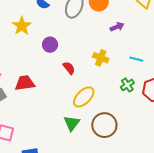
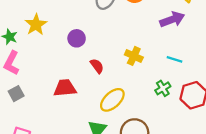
yellow star: (22, 26) -> (36, 25), moved
purple arrow: (117, 27) -> (172, 19), moved, size x1.5
red trapezoid: (25, 83) -> (65, 88), moved

